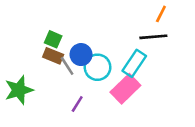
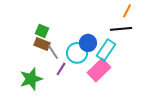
blue circle: (81, 55) -> (88, 43), moved
green star: (19, 90) -> (31, 79), moved
purple line: (77, 104) -> (61, 69), moved

